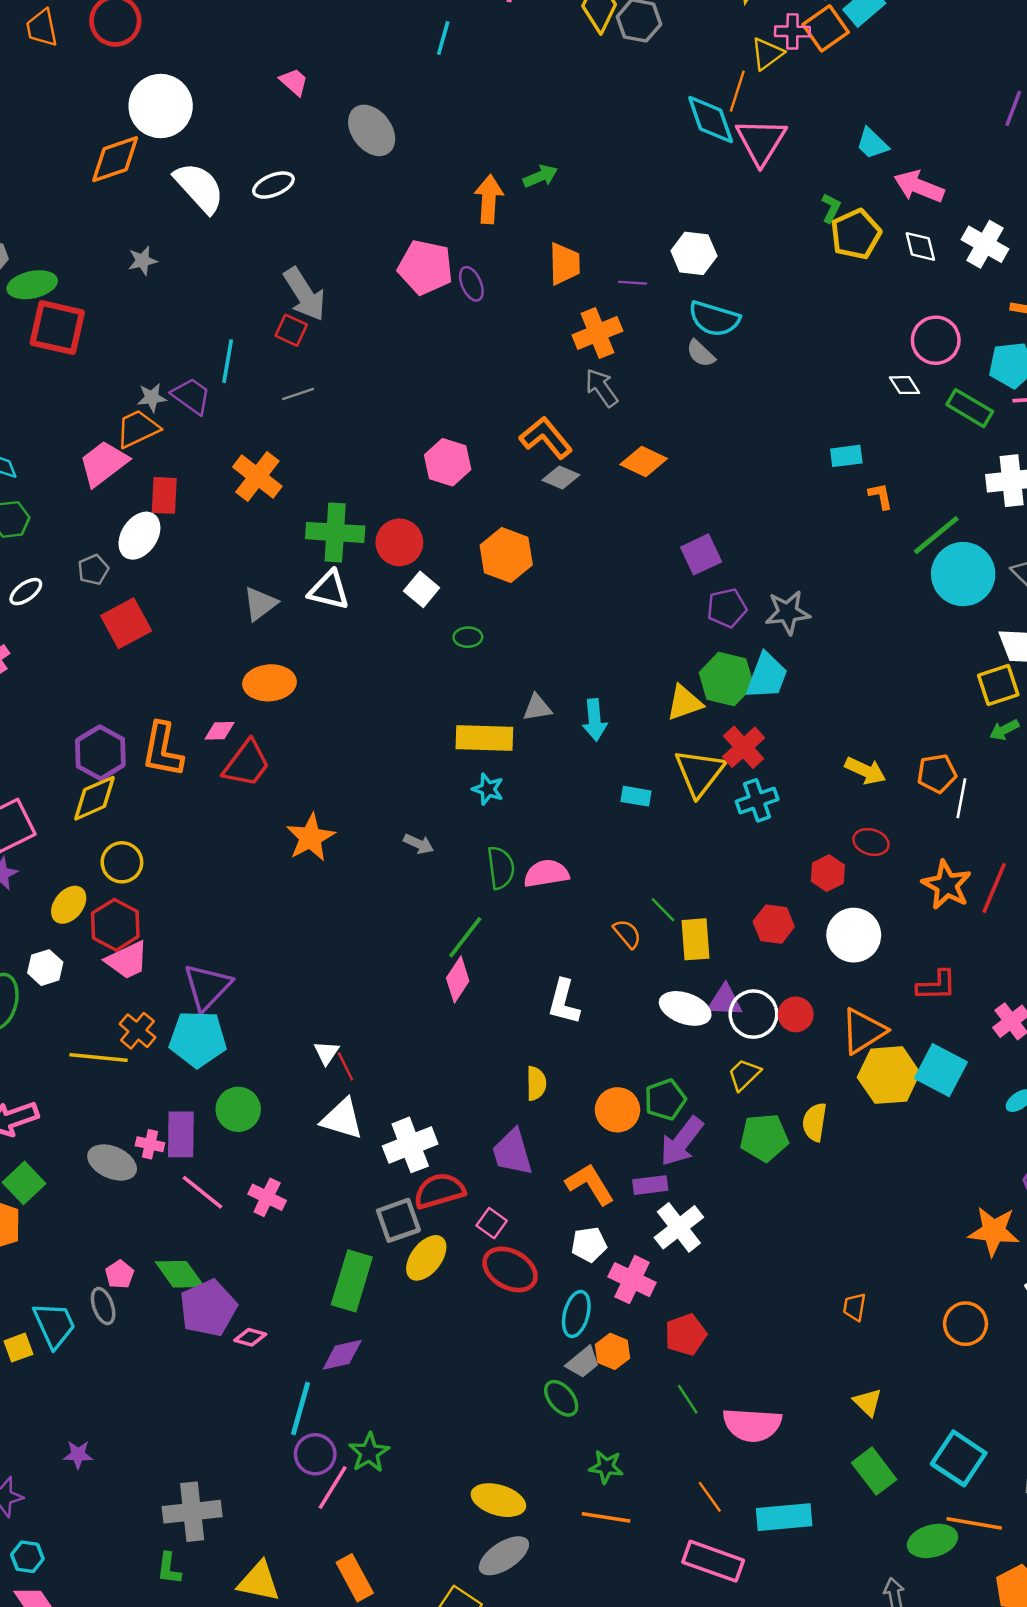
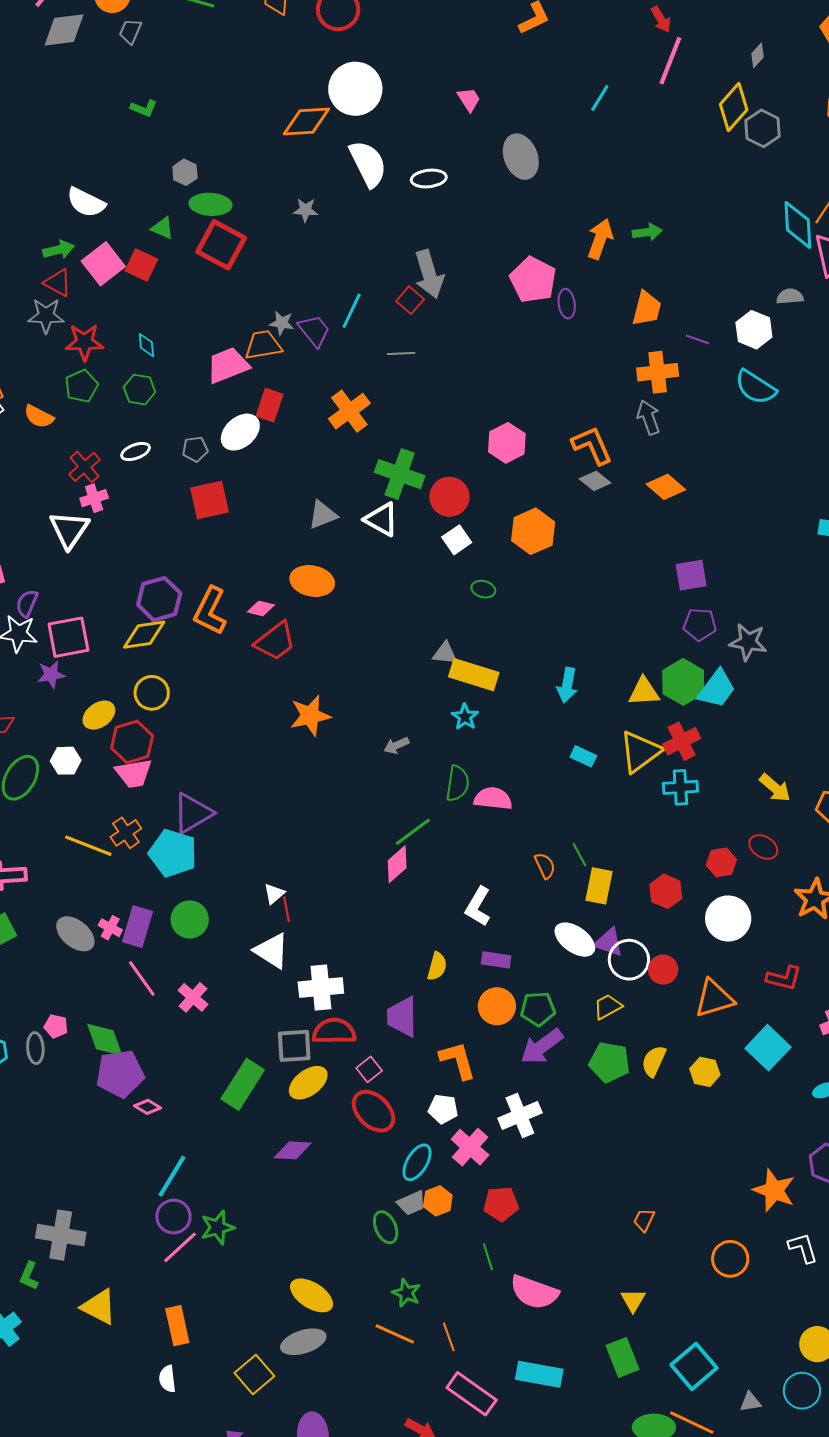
gray semicircle: (701, 353) -> (790, 296), moved, turned 116
gray triangle: (537, 708) -> (445, 653), moved
gray arrow: (419, 844) -> (396, 745), turned 115
yellow hexagon: (889, 1075) -> (705, 1072), moved, size x0.6
purple rectangle: (650, 1185) -> (496, 960), moved
pink pentagon: (120, 1274) -> (56, 1026), turned 30
purple diamond: (342, 1355) -> (293, 1150), moved
orange line: (710, 1497) -> (449, 1337), moved

